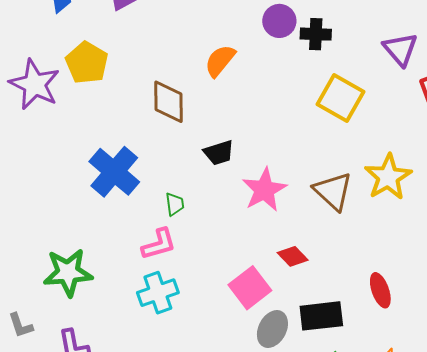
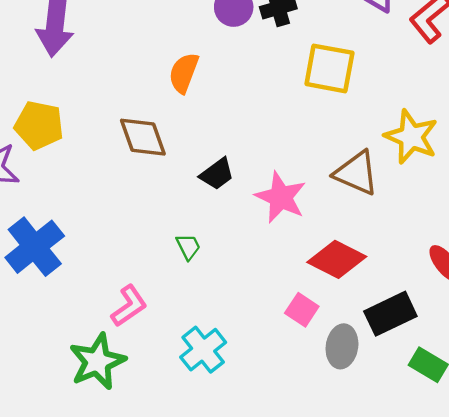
blue cross: (114, 172) -> (35, 247), moved, turned 30
pink L-shape: (159, 244) -> (129, 306), moved
red diamond: (293, 256) -> (337, 259), size x1.6
pink square: (250, 288) -> (302, 310), size x0.7

